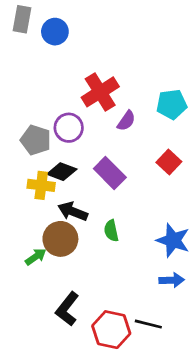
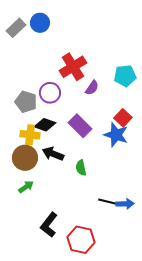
gray rectangle: (22, 19) -> (16, 28), moved, turned 36
brown circle: (60, 239) -> (25, 158), moved
blue star: (173, 240) -> (116, 135), moved
black line: (148, 324) -> (108, 202), moved

